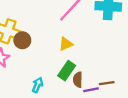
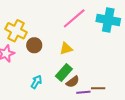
brown circle: (22, 40) -> (34, 45), moved
brown semicircle: (78, 80) -> (73, 82), turned -136

